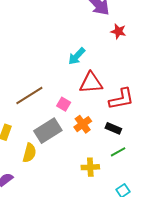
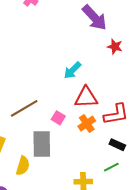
orange cross: (83, 124) -> (87, 124), moved
black rectangle: (113, 128) -> (117, 145), moved
gray rectangle: (48, 131) -> (42, 144), turned -60

